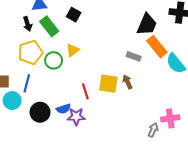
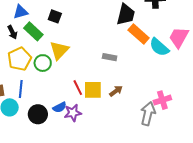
yellow triangle: (73, 50) -> (59, 50), size x1.5
gray rectangle: (134, 56) -> (110, 57), moved
brown arrow: (127, 82) -> (116, 91), moved, turned 88
yellow square: (108, 84) -> (93, 90), moved
gray arrow: (153, 130) -> (148, 114), size x1.6

